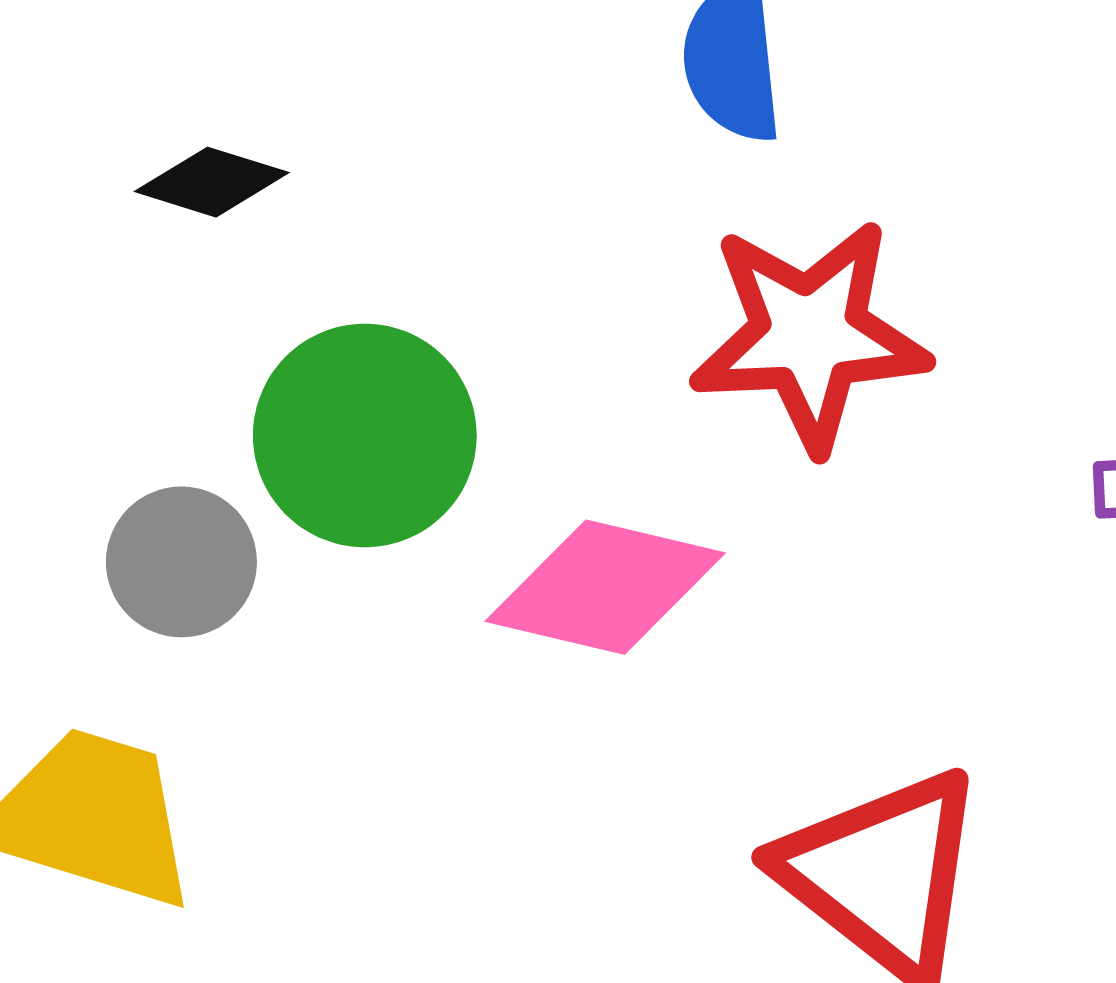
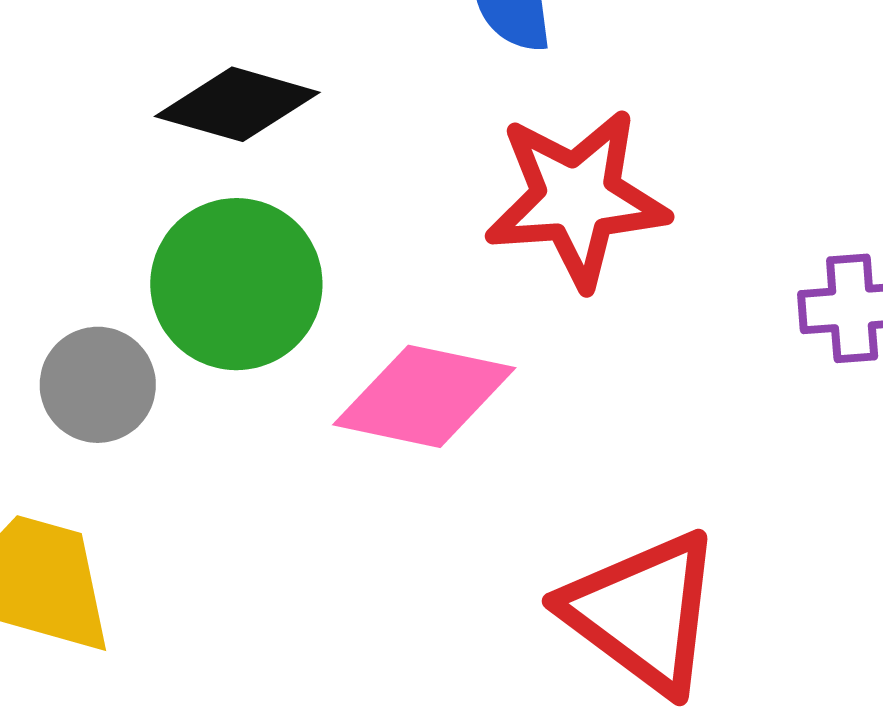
black diamond: (212, 182) -> (237, 104), moved, size x1.4

